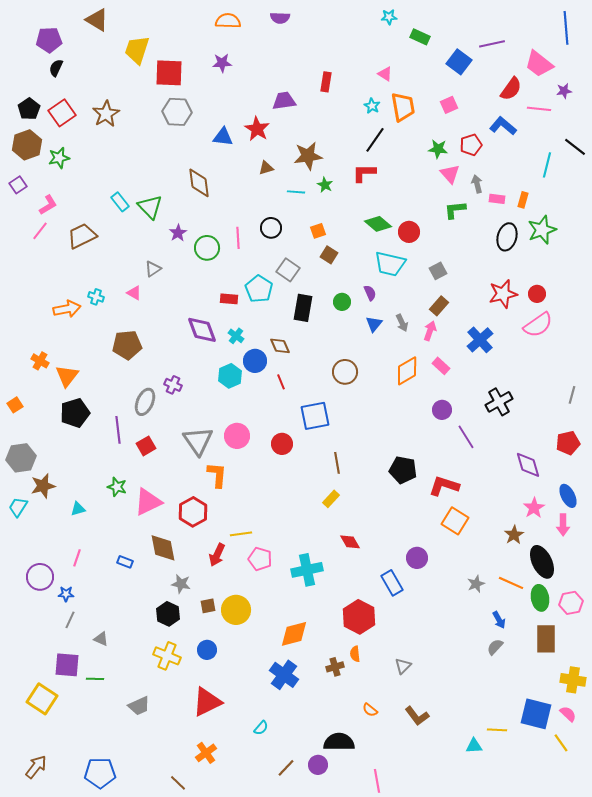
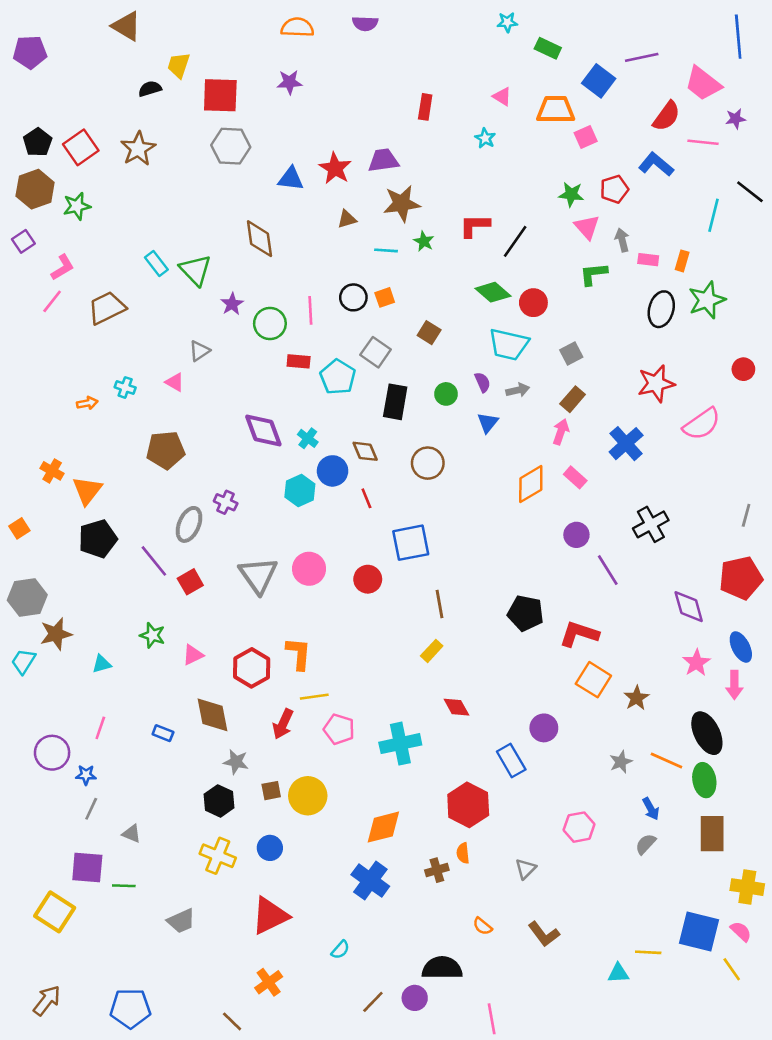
purple pentagon: (49, 40) -> (30, 52), moved
yellow trapezoid: (137, 50) -> (179, 65), size x0.7
black semicircle: (56, 68) -> (150, 89), moved, turned 48
purple trapezoid: (284, 101) -> (383, 160), moved
orange trapezoid: (403, 107) -> (556, 110), moved, turned -80
black line: (375, 140) -> (515, 241), moved
orange square: (318, 231) -> (385, 297), moved
red circle: (537, 294) -> (743, 369), moved
red rectangle: (229, 299) -> (299, 361), moved
orange arrow: (67, 309) -> (87, 403), size x0.6
gray arrow: (402, 323) -> (518, 390), moved, turned -78
brown circle: (345, 372) -> (428, 463), moved
purple line: (118, 430) -> (154, 561), turned -32
red pentagon: (568, 443) -> (741, 578), size x1.4
orange L-shape: (217, 475) -> (299, 654), moved
pink triangle: (148, 502) -> (193, 655), size x0.6
brown star: (514, 535) -> (636, 698), moved
pink hexagon: (571, 603) -> (579, 827), moved

